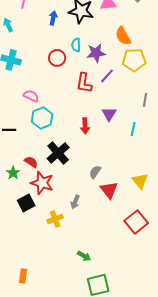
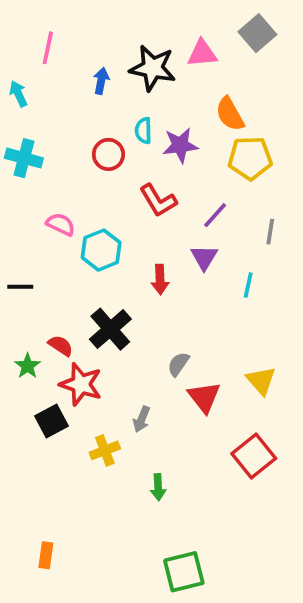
purple line: (107, 76) -> (215, 215), moved
red L-shape: (84, 83) -> (158, 200), turned -40
cyan hexagon: (42, 118) -> (101, 250), moved
green arrow: (84, 256) -> (158, 487), moved, turned 56

